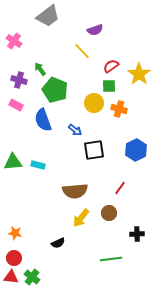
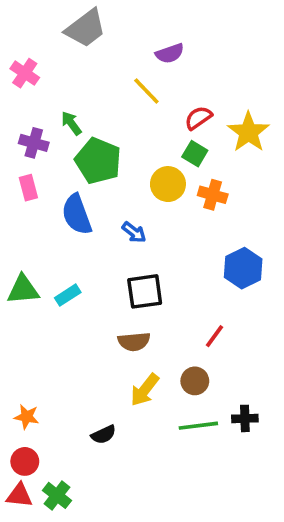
green square: (109, 86) -> (195, 154), turned 32
pink rectangle: (16, 105) -> (28, 188), turned 48
black square: (94, 150) -> (145, 291), moved
cyan rectangle: (38, 165) -> (68, 295), turned -48
brown semicircle: (75, 191) -> (134, 342), size x0.7
green line: (111, 259) -> (198, 426), moved

